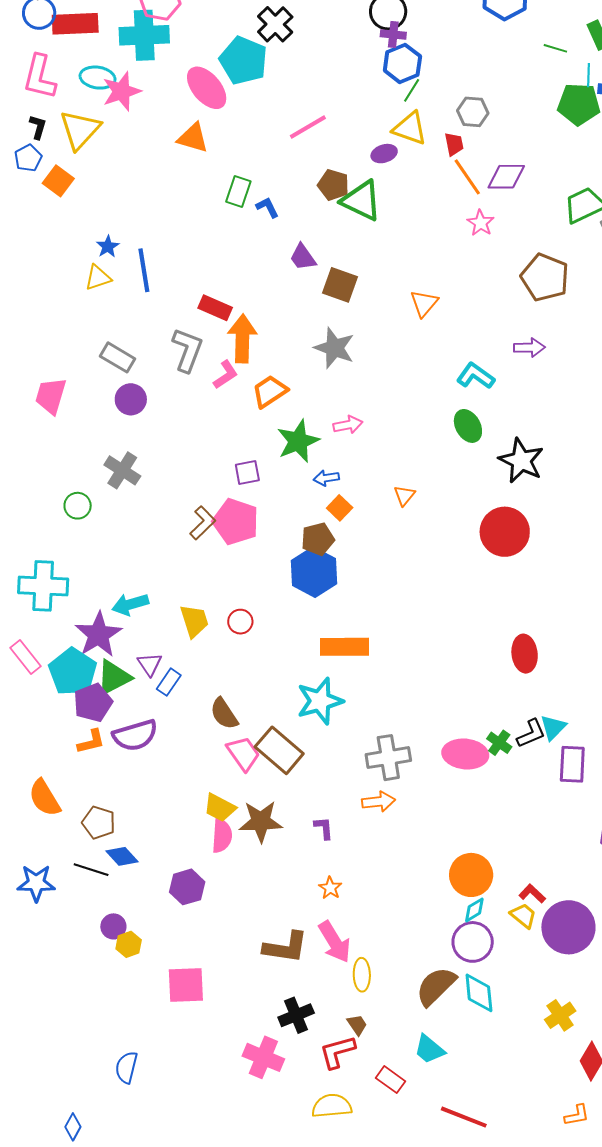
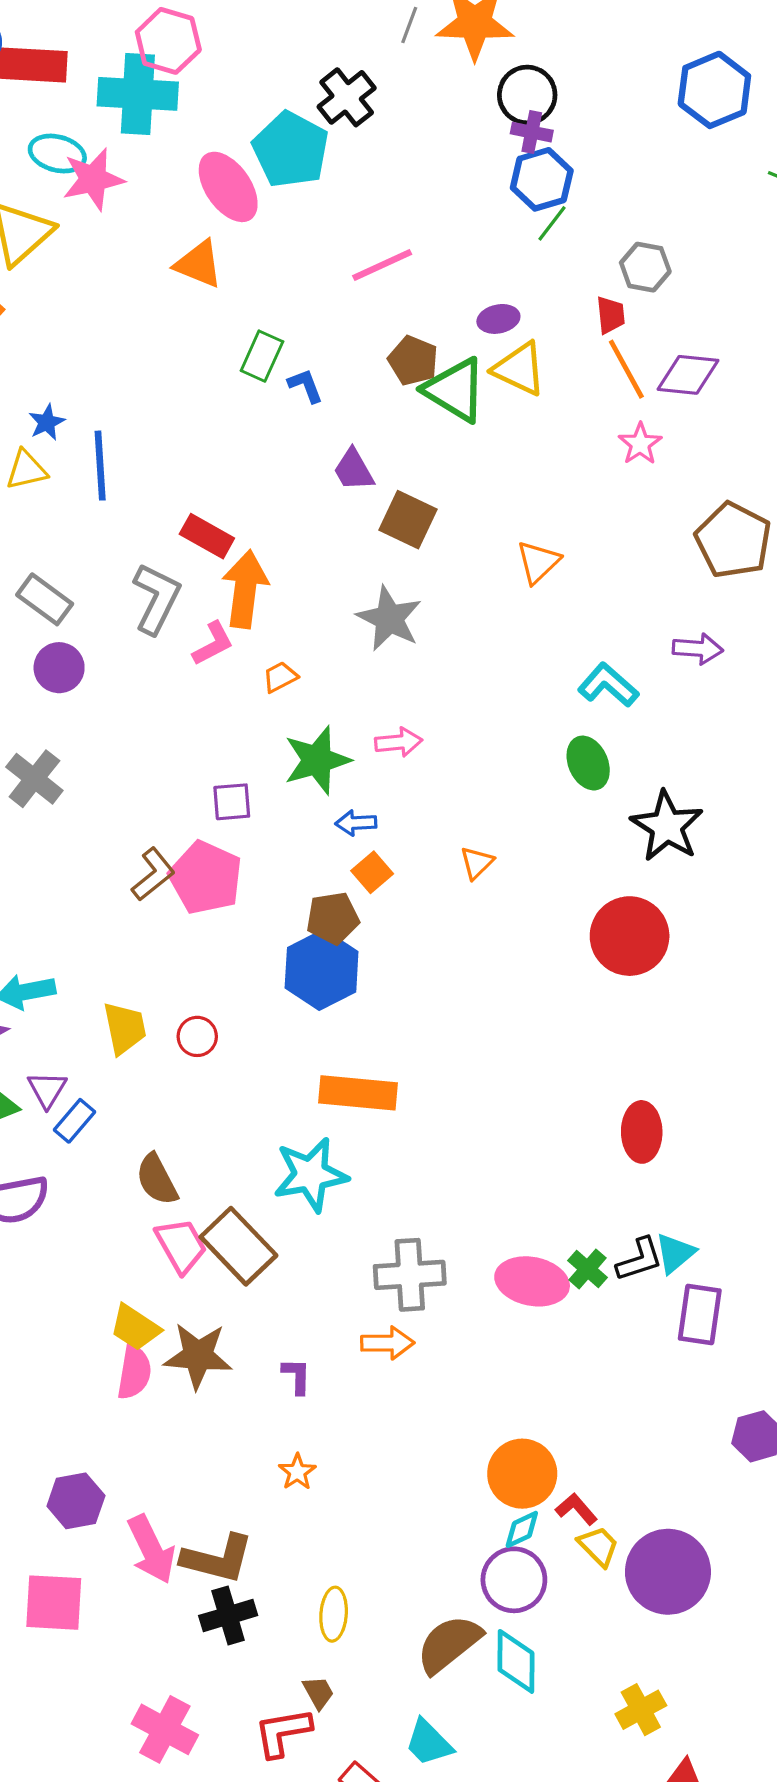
yellow triangle: (410, 128) -> (519, 369), moved
orange trapezoid: (270, 391) -> (280, 677), size x0.6
purple hexagon: (187, 887) -> (76, 1501), moved
red L-shape: (532, 894) -> (576, 1509), moved
pink arrow: (335, 942) -> (151, 1549), moved
black cross: (296, 1015) -> (228, 1616), moved

